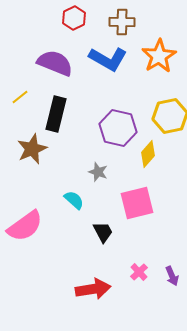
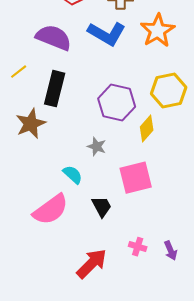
pink semicircle: (25, 226) -> (51, 210), moved
pink cross: (139, 272) -> (138, 247), turned -30
red arrow: (93, 289) -> (92, 264), turned -36

